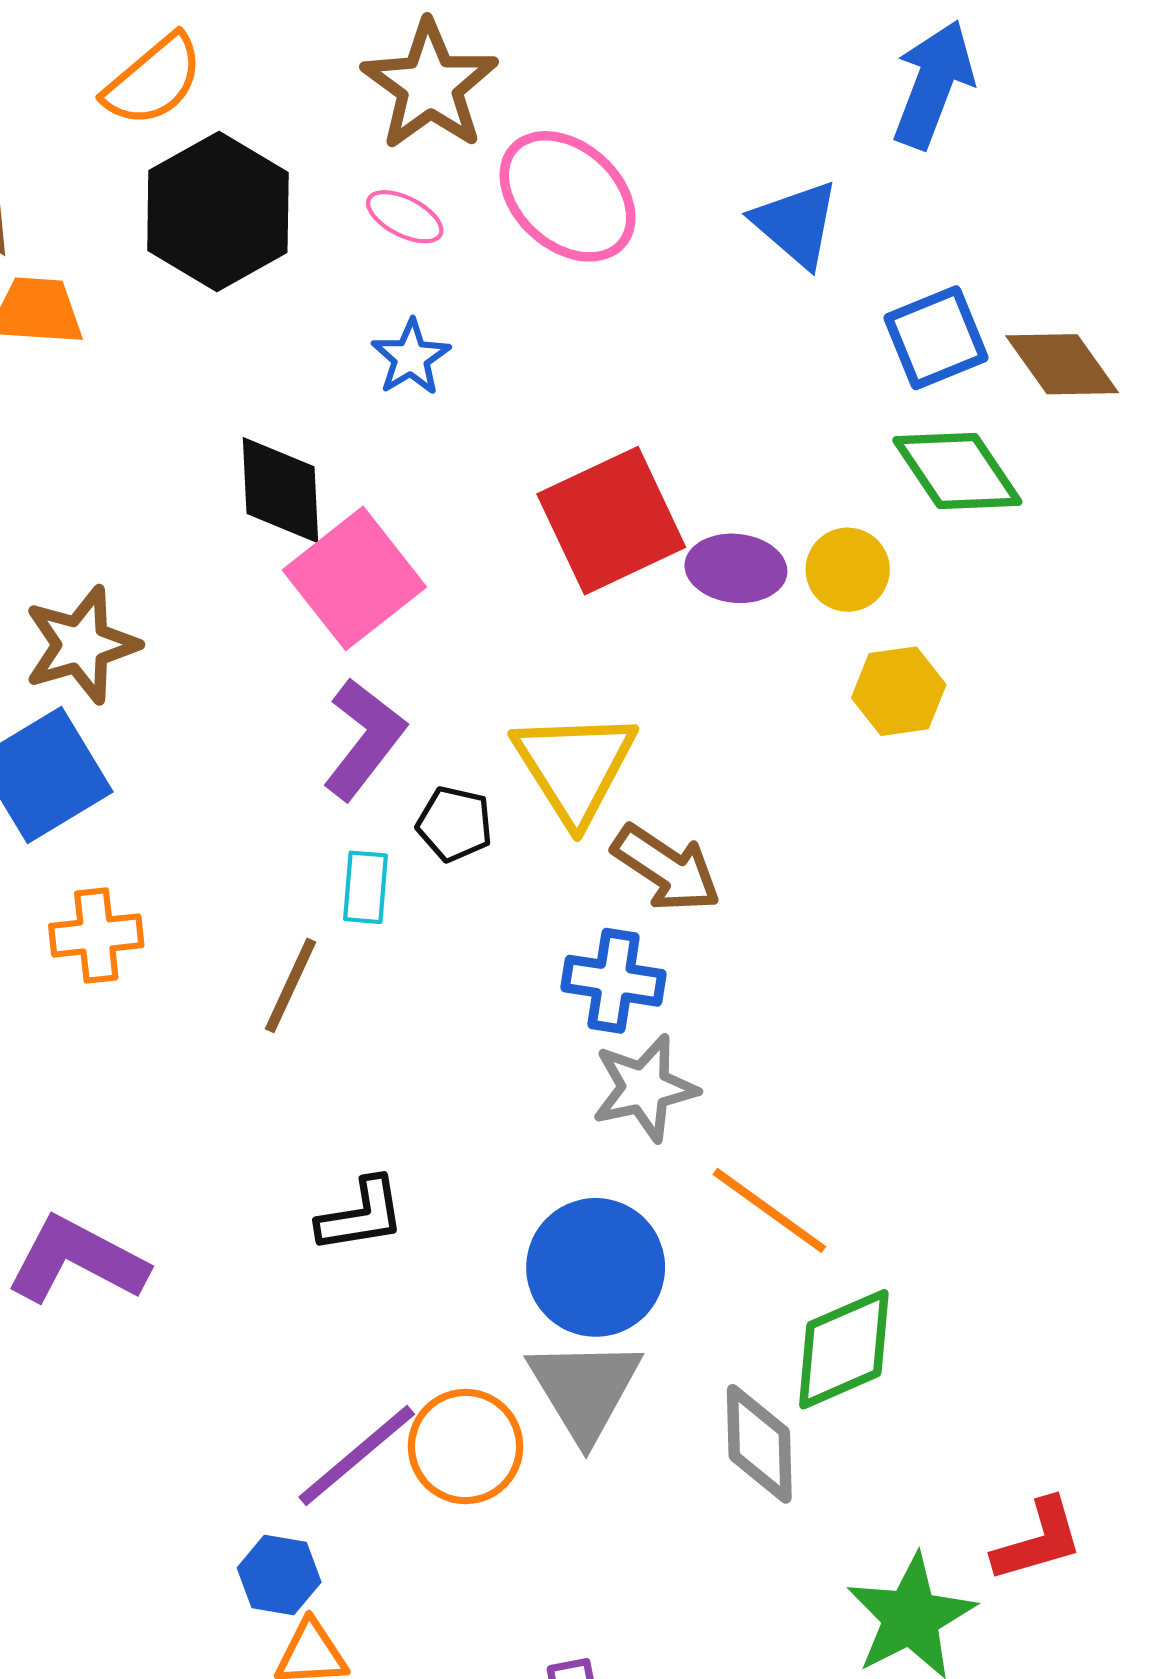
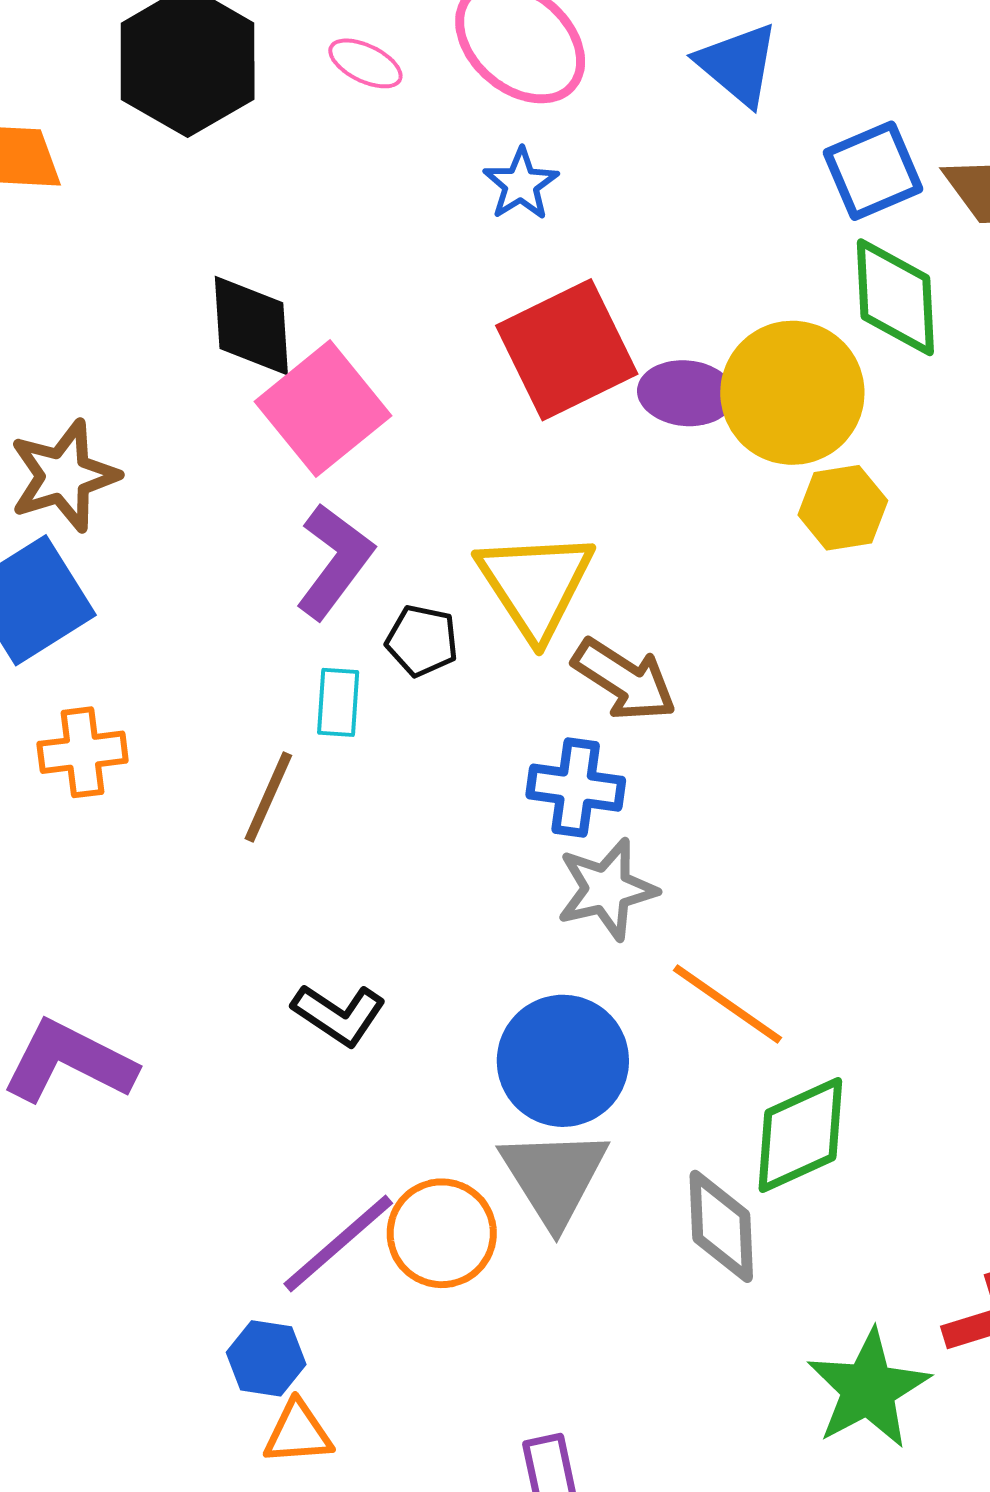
blue star: (411, 357) -> (521, 184), moved
green diamond: (957, 471) -> (895, 297), turned 32
yellow circle: (848, 570) -> (792, 393), size x1.8
black L-shape: (361, 1215) -> (339, 1015), turned 44

